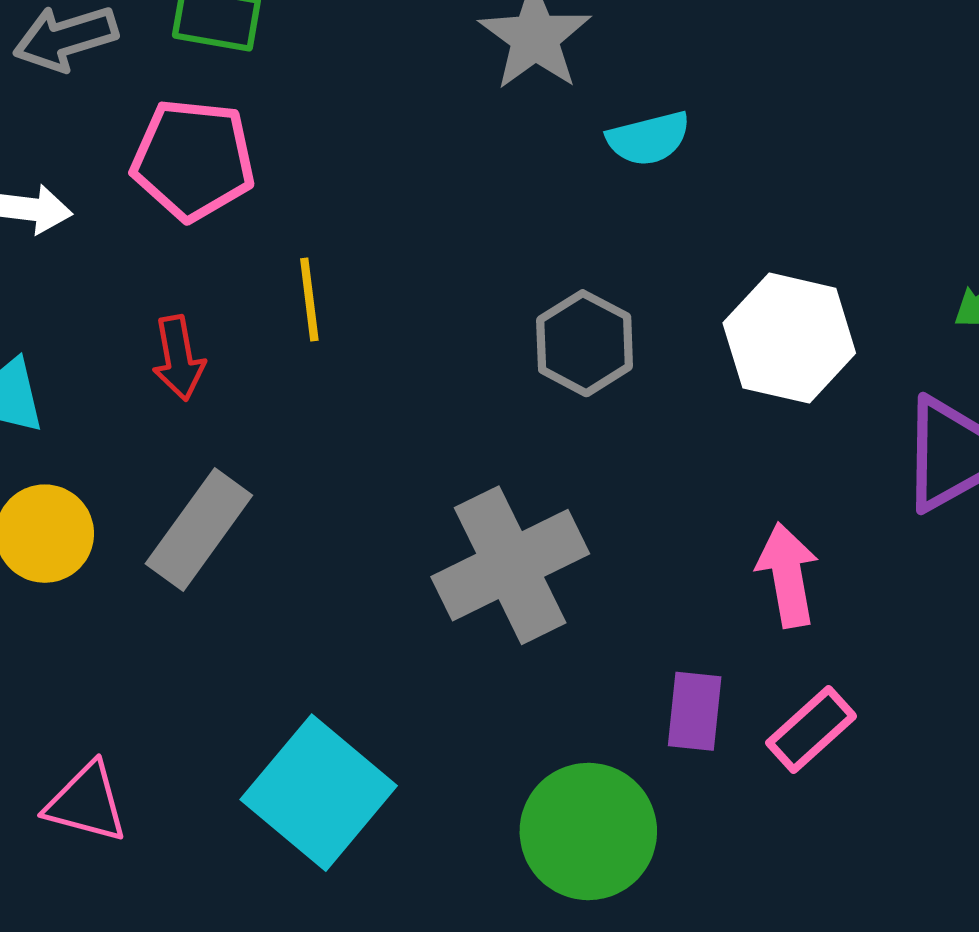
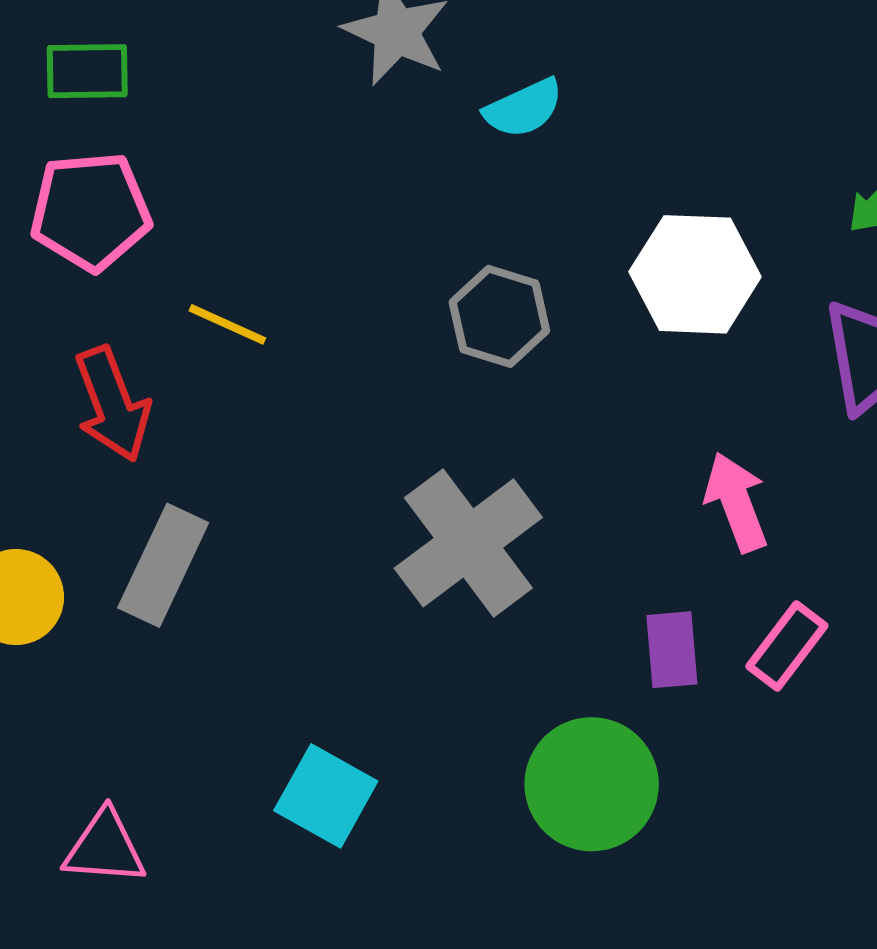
yellow line: (309, 300) -> (227, 324), turned -48
red arrow: (178, 358) -> (112, 404), size x1.4
cyan square: (319, 793) -> (326, 796), size x0.7

